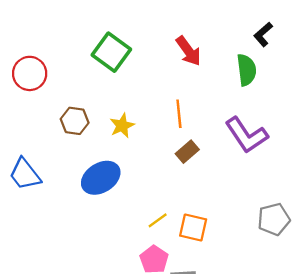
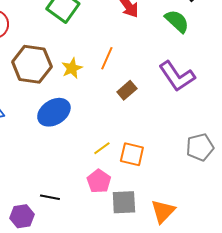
green semicircle: (246, 70) -> (177, 21), turned -40
orange line: (179, 114) -> (107, 58), moved, turned 30
brown hexagon: (75, 121) -> (32, 64), size x1.6

